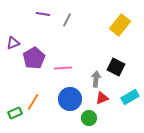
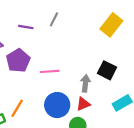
purple line: (43, 14) -> (26, 27), moved
red triangle: (102, 98) -> (83, 104), moved

